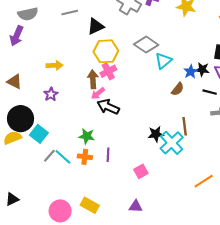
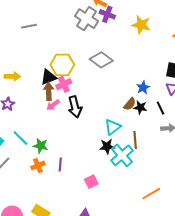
black triangle: (96, 26) -> (49, 77), moved
cyan triangle: (163, 61) -> (113, 127), moved
black star: (202, 69) -> (140, 107), moved
black line: (210, 92) -> (160, 108), turned 48
black arrow: (108, 107) -> (75, 107), moved, turned -130
cyan line: (63, 157) -> (20, 138), moved
orange cross: (85, 157) -> (38, 166), turned -32

